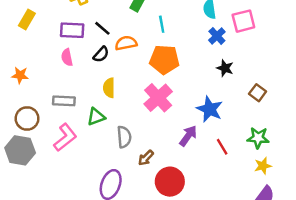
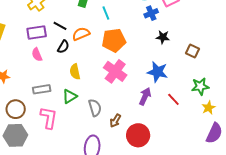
blue cross: (217, 36) -> (151, 13), turned 32
pink L-shape: (65, 137) -> (49, 118), turned -30

